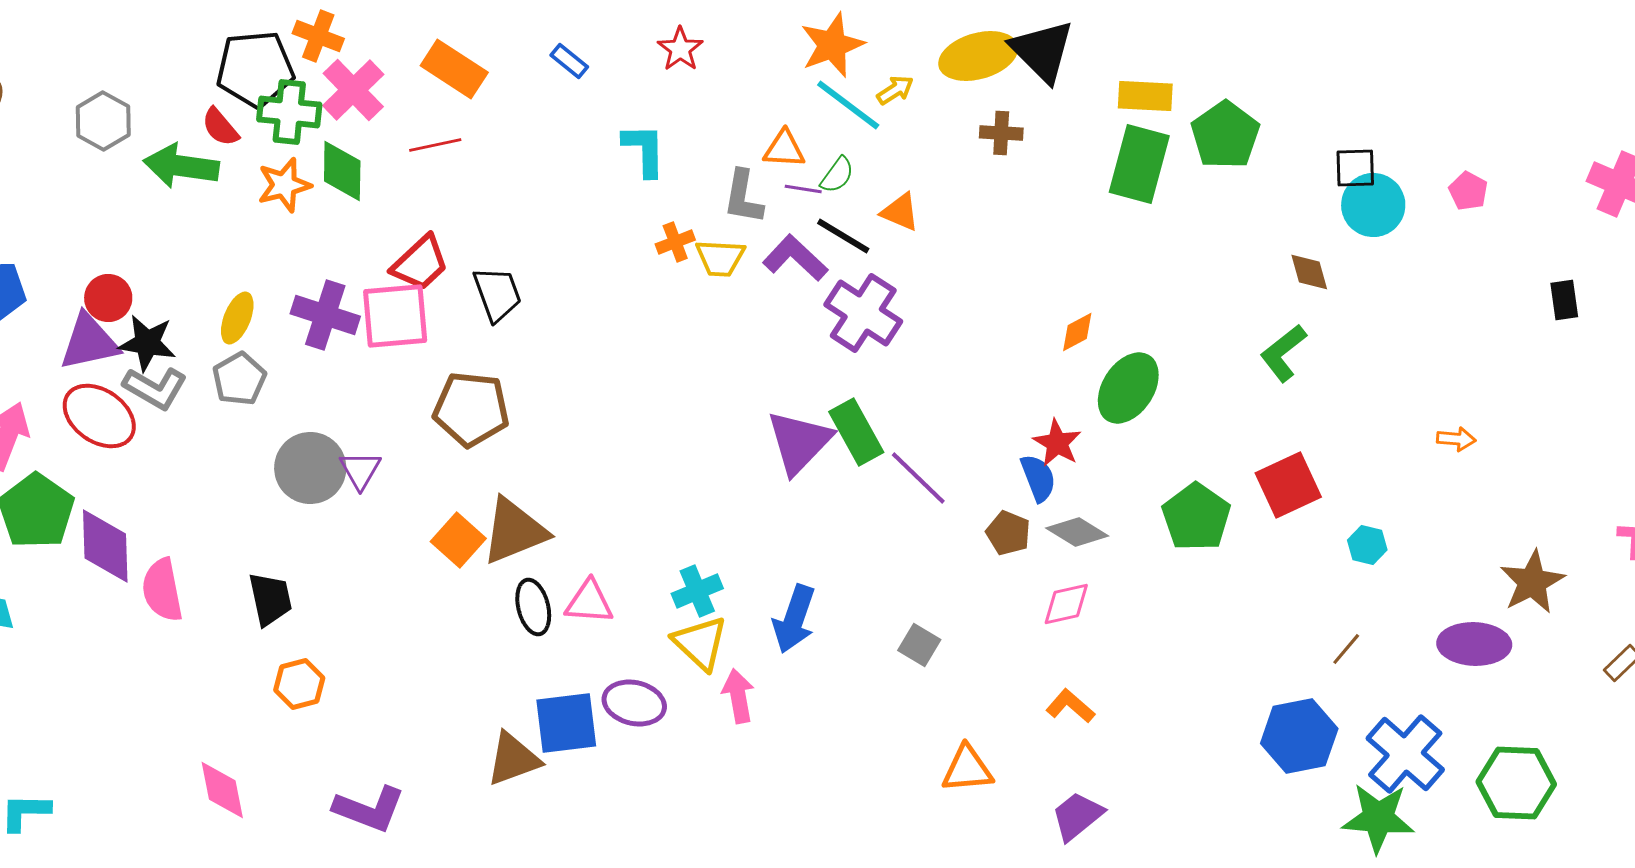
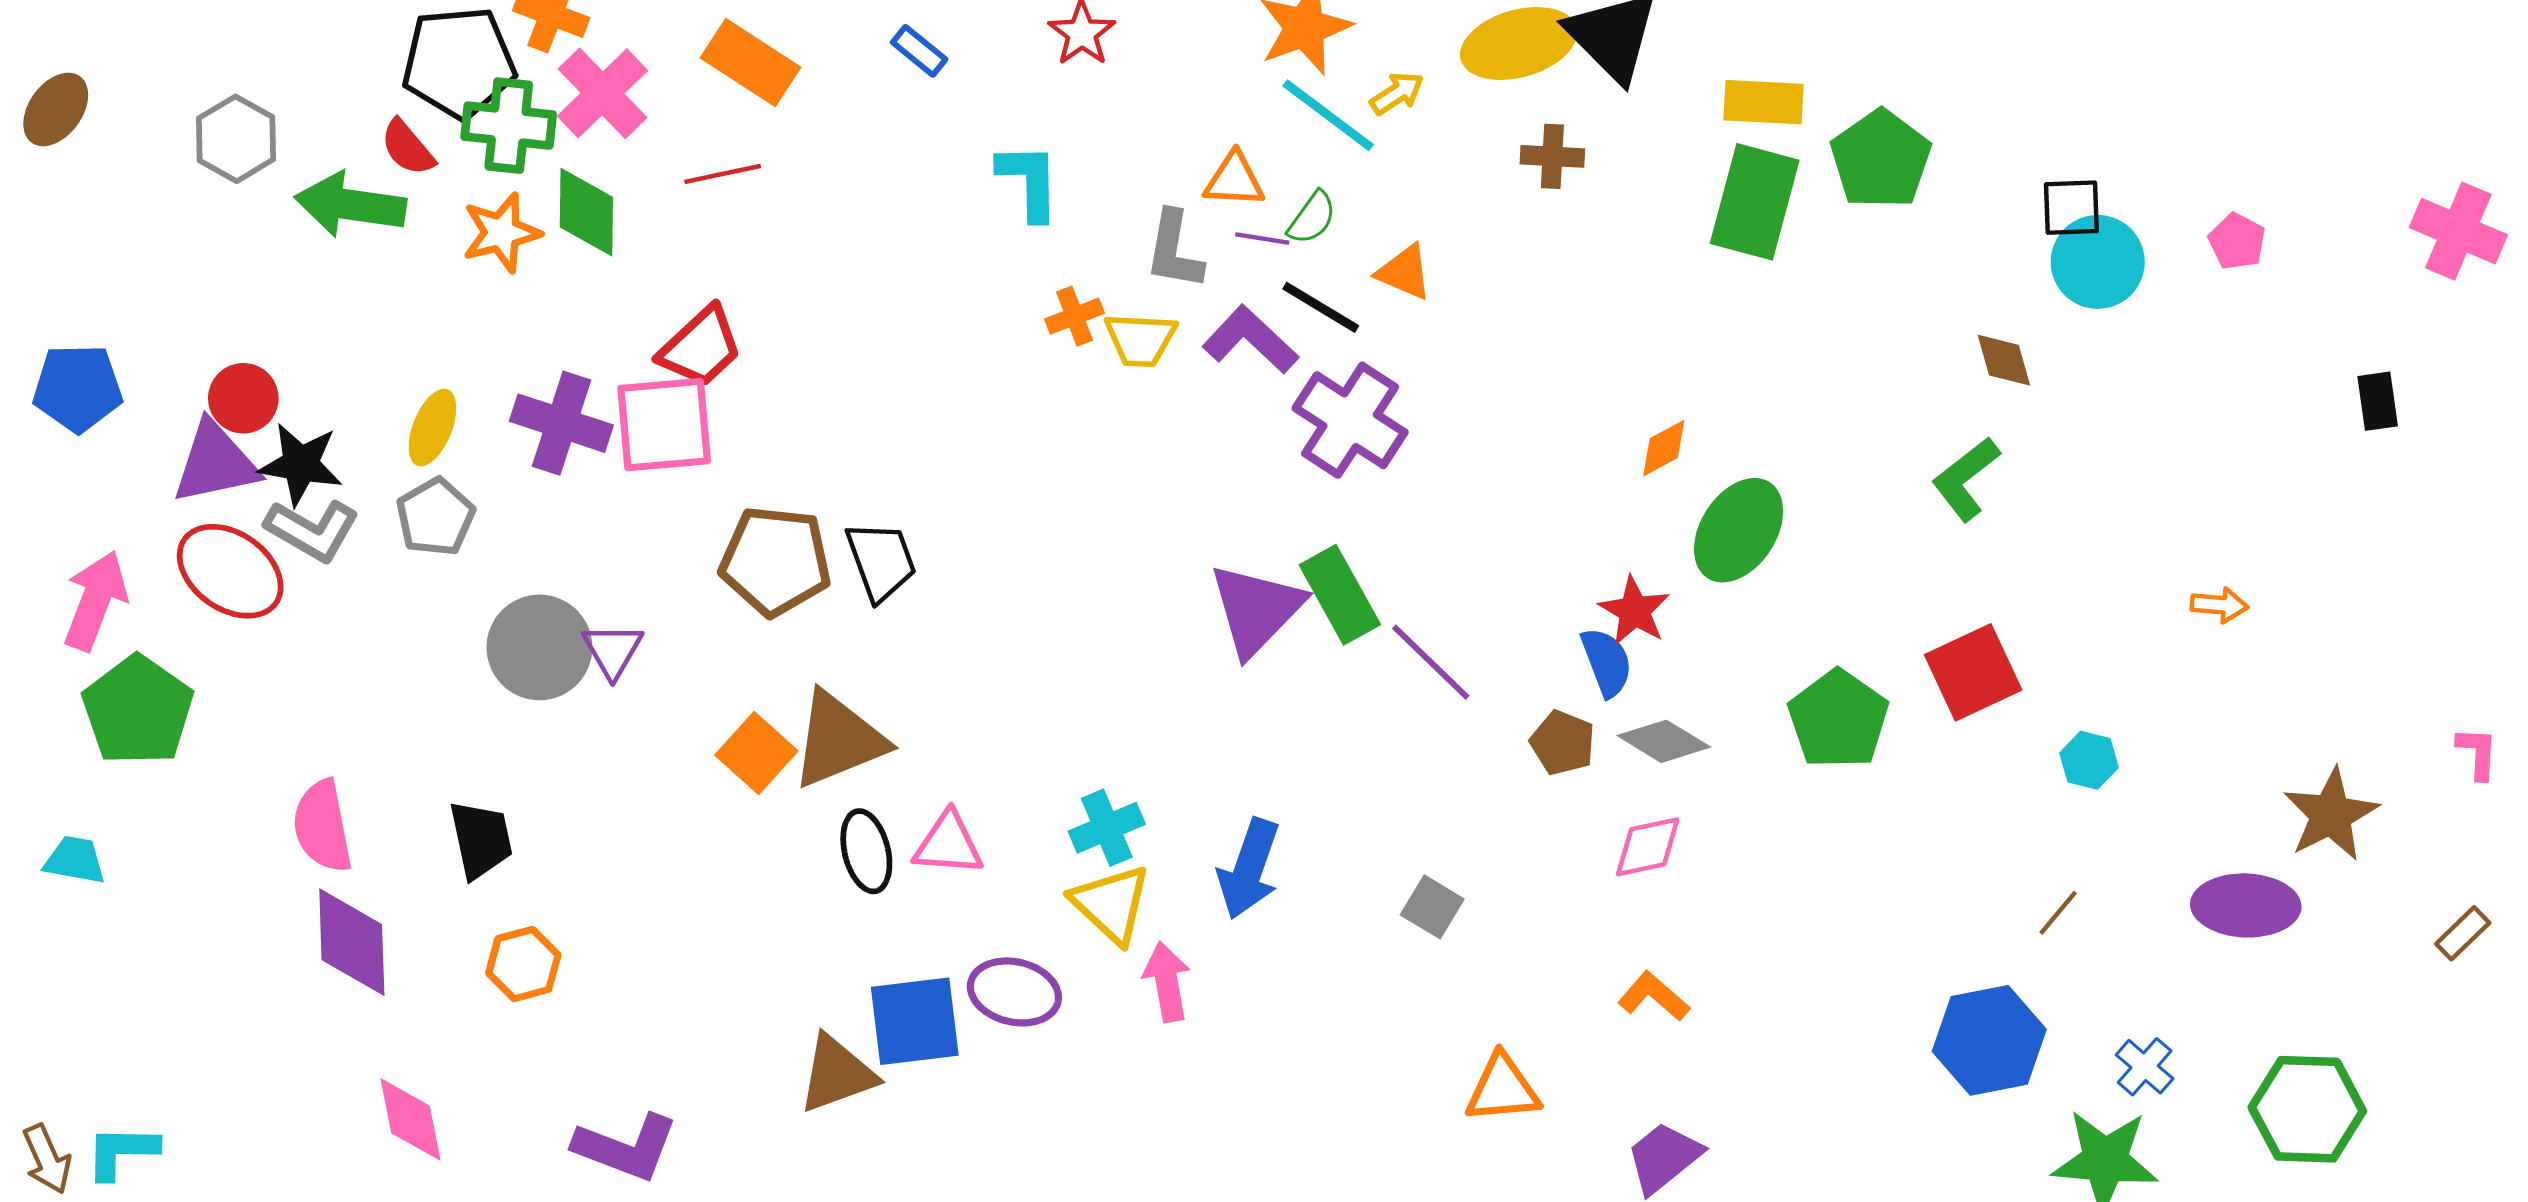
black trapezoid: (497, 294) -> (881, 561), moved
purple diamond: (105, 546) -> (352, 942), moved
blue cross: (1405, 754) -> (2145, 1067), size x0.5

